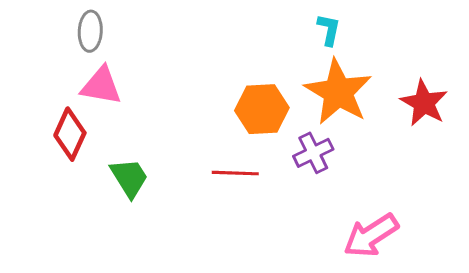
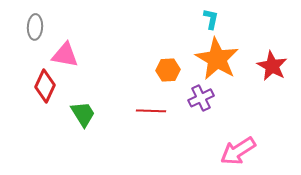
gray ellipse: (90, 31) -> (35, 27), moved
orange hexagon: (262, 109) -> (168, 70), size x0.7

